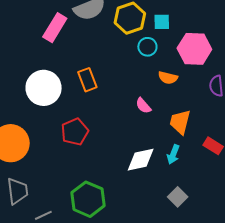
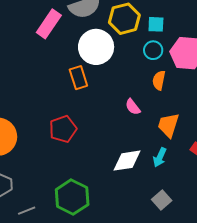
cyan circle: (147, 47) -> (153, 50), moved
orange semicircle: (168, 78) -> (159, 80), turned 84
white circle: (44, 88) -> (96, 47), moved

